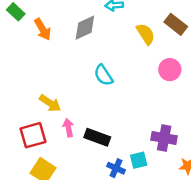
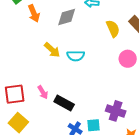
cyan semicircle: (103, 75) -> (76, 56), turned -66
yellow arrow: (50, 103) -> (52, 50), moved
pink arrow: (68, 128) -> (43, 92), turned 152

